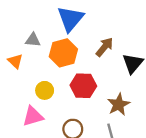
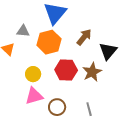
brown star: (119, 104) -> (92, 72), moved
pink triangle: (33, 116) -> (34, 96), moved

